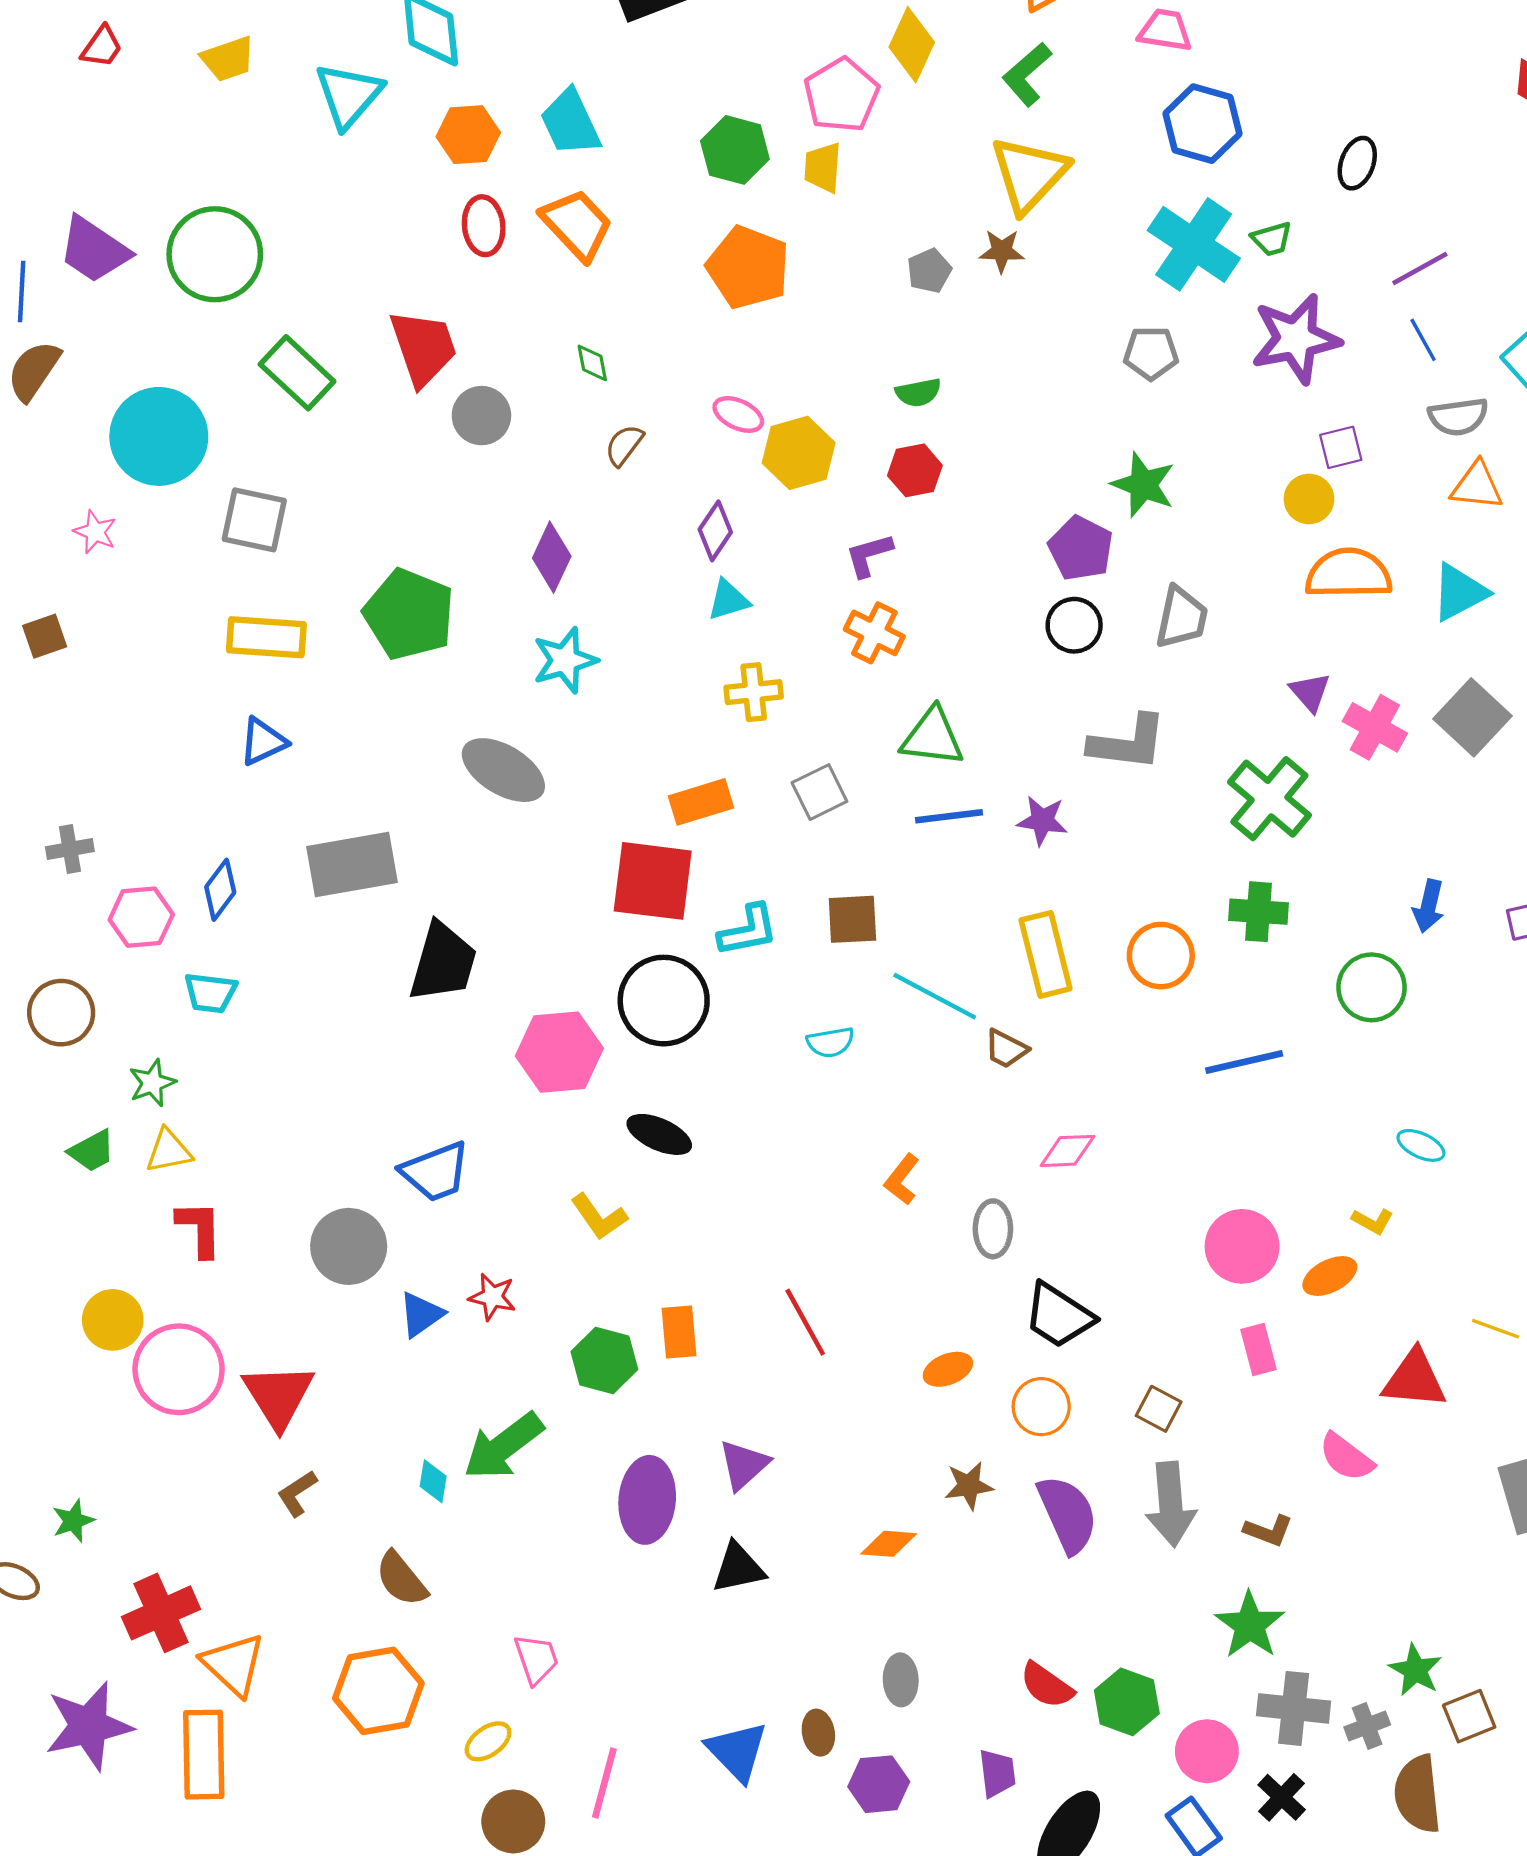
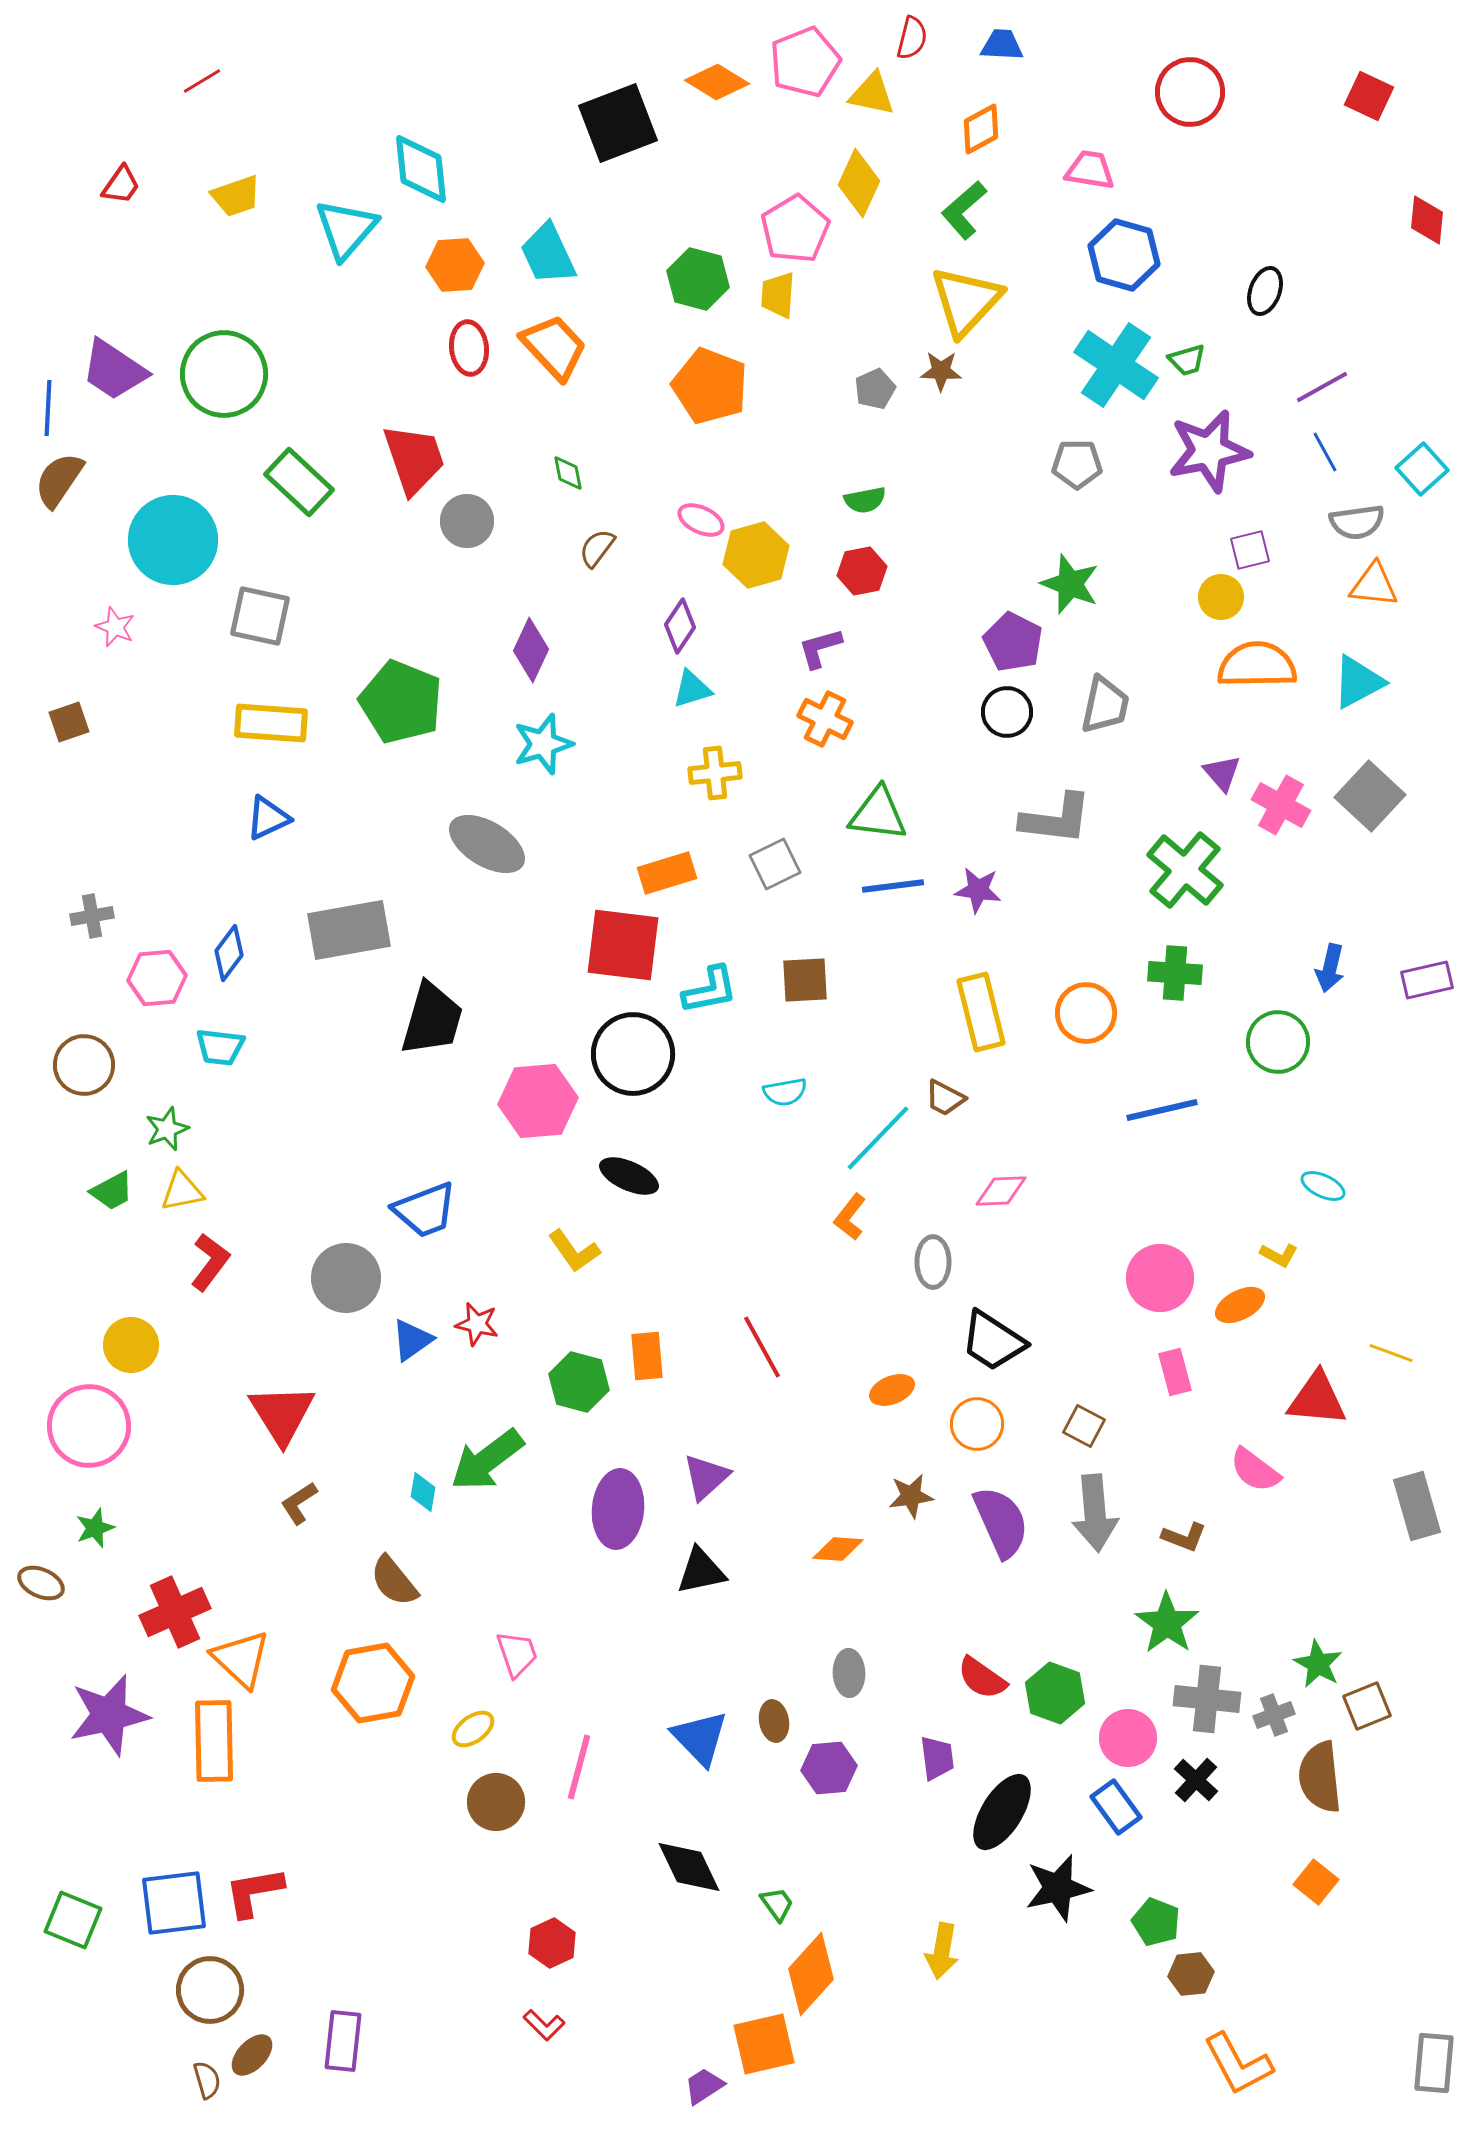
cyan line: (935, 996) -> (878, 1138), moved, turned -74
red L-shape: (199, 1229) -> (210, 1262), turned 38
pink circle: (179, 1369) -> (89, 1426), moved

